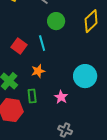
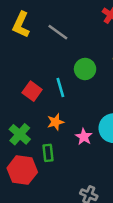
green circle: (56, 21) -> (85, 69), moved
pink star: (61, 97) -> (84, 137), moved

